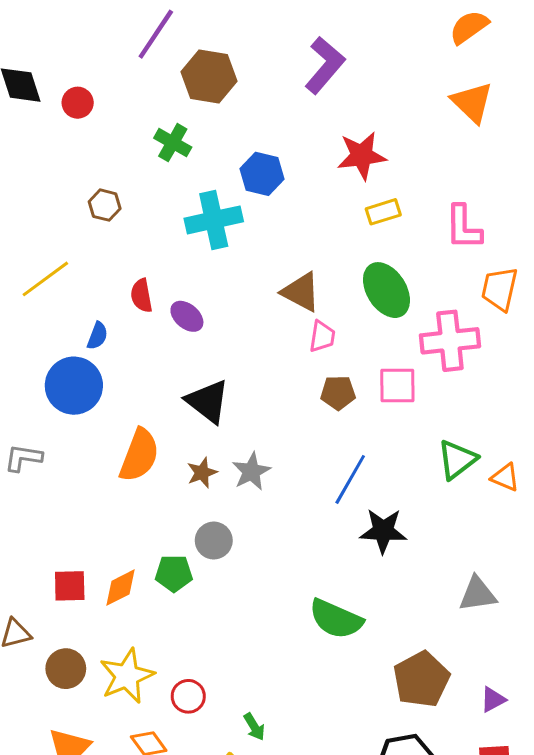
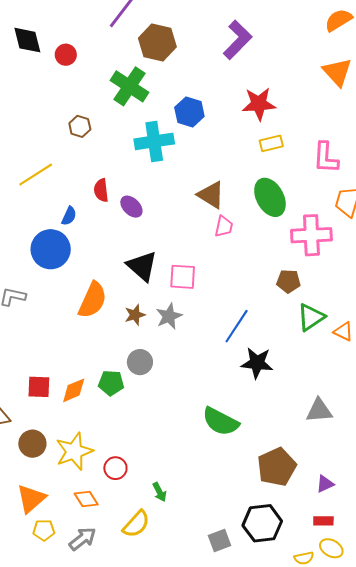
green cross: (173, 143) -> (129, 86), size x1.5
pink square: (397, 386) -> (183, 277), moved
brown pentagon: (338, 393) -> (288, 281), moved

